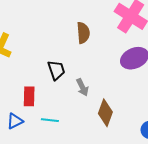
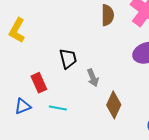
brown semicircle: (83, 33) -> (107, 15), moved
red rectangle: (29, 96) -> (39, 83), turned -30

